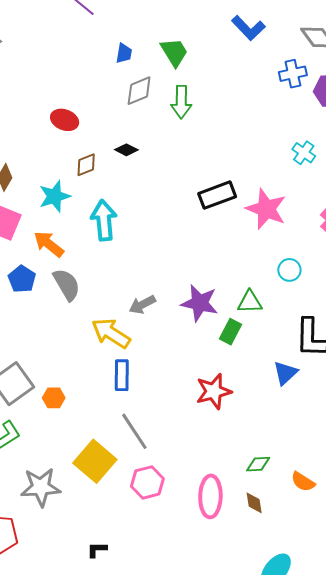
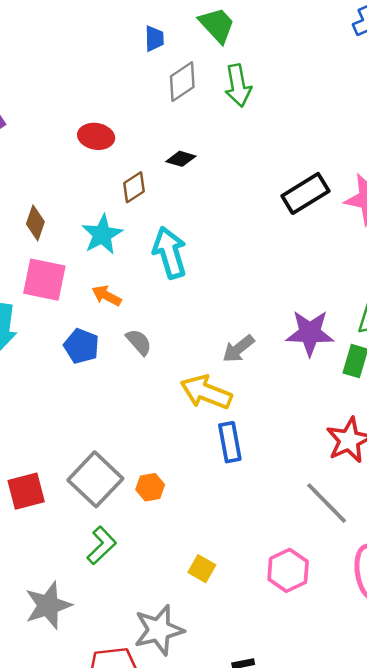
orange arrow: (49, 244) -> (107, 296), size x0.7
gray semicircle: (67, 285) -> (139, 342), size x0.7
gray line: (134, 431) -> (327, 503), moved
yellow square: (95, 461) -> (202, 569), moved, size x0.5
gray star: (41, 487) -> (159, 630), moved

